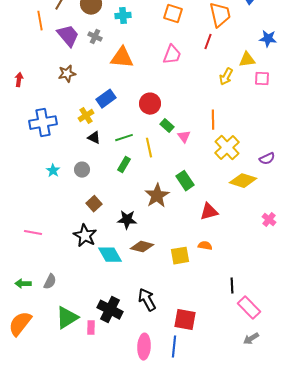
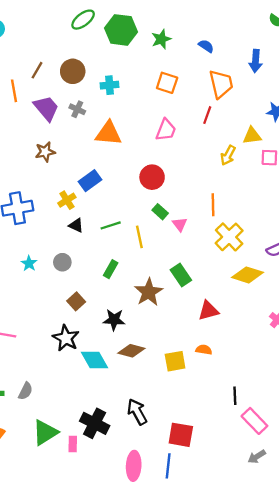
red circle: (150, 104) -> (152, 177), moved
green rectangle: (124, 165) -> (111, 269), moved

